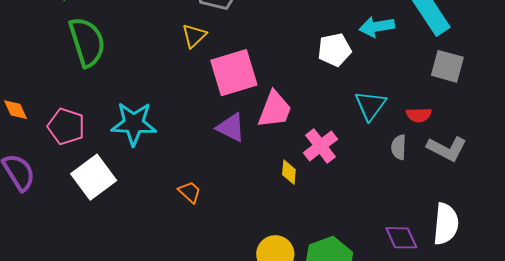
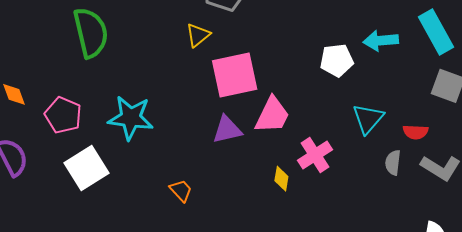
purple triangle: (231, 128) -> (227, 130), turned -44

